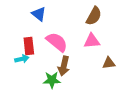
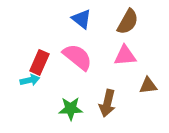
blue triangle: (39, 14) -> (82, 19), moved
red rectangle: (29, 46) -> (39, 62), turned 30
brown arrow: (64, 66) -> (107, 103), moved

